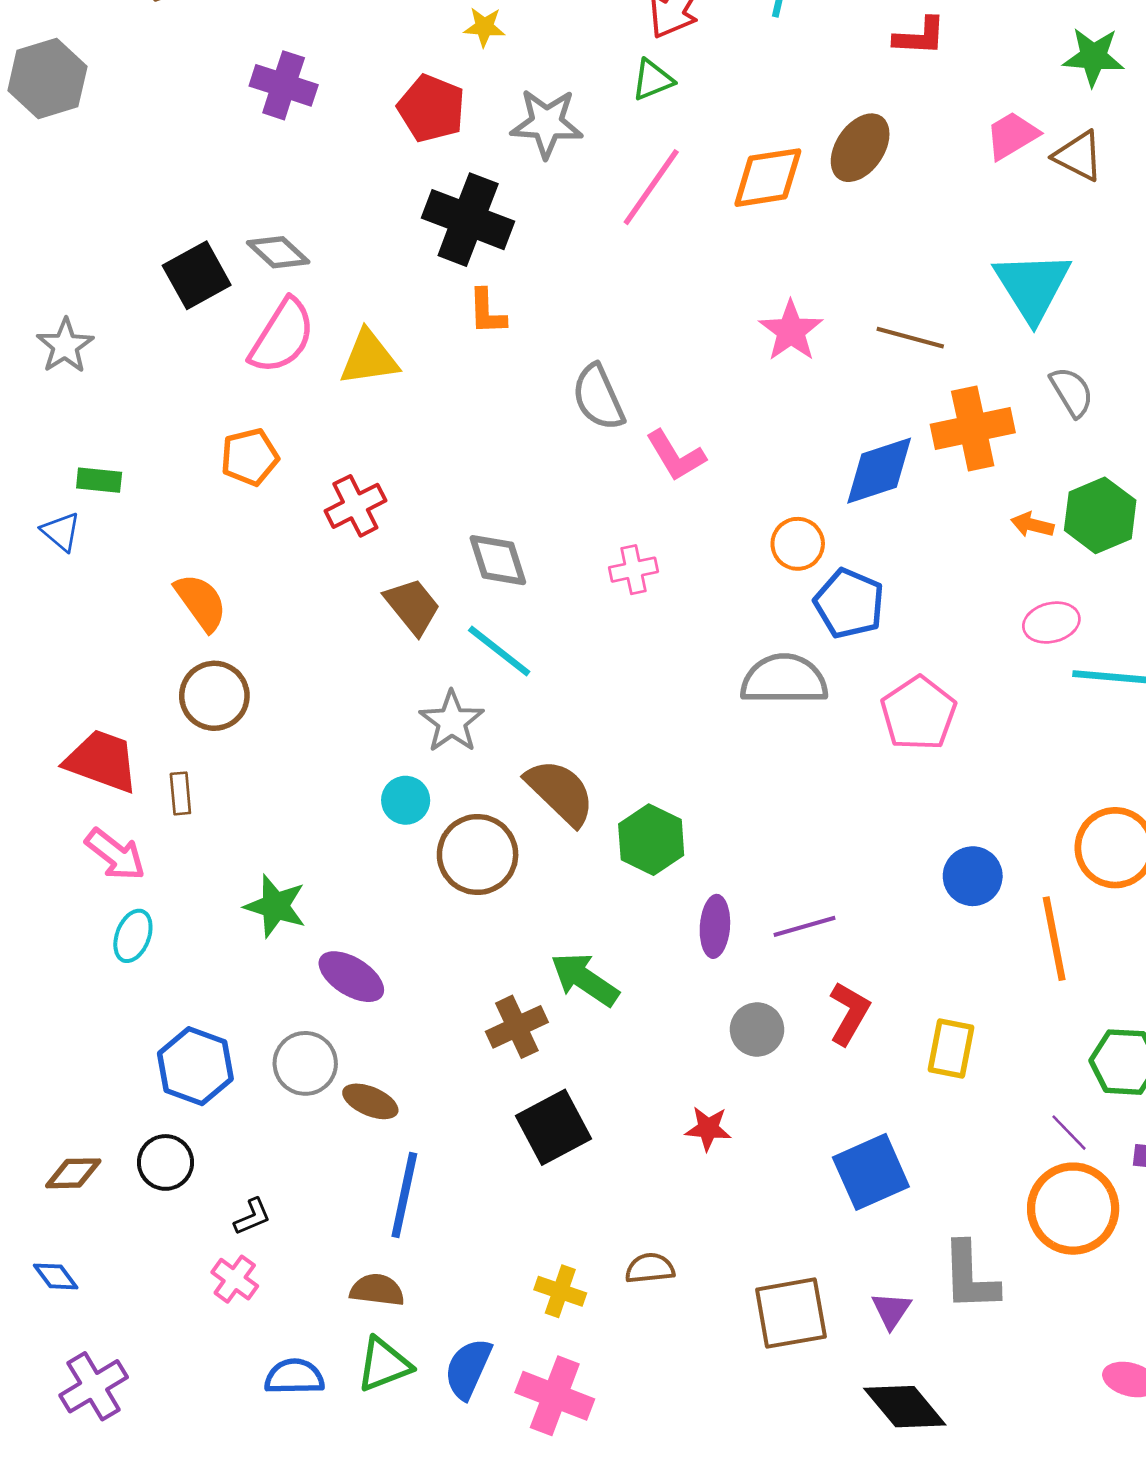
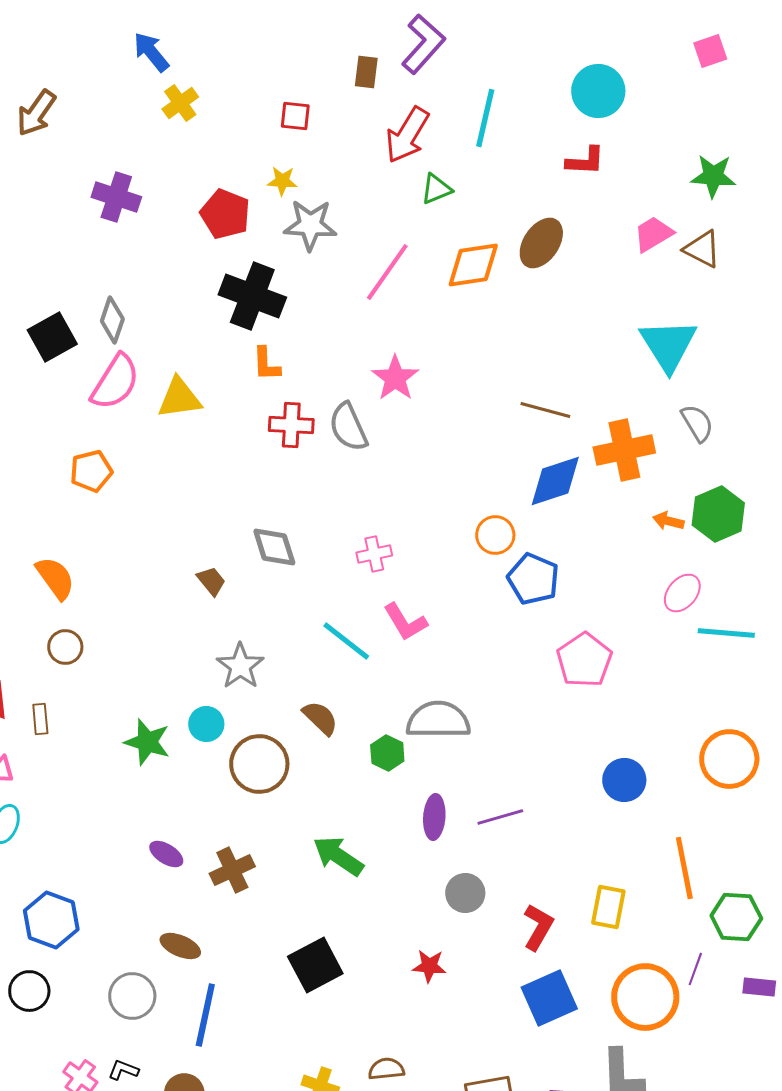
yellow star: (484, 27) -> (282, 181), moved
green triangle: (653, 80) -> (436, 189), moved
gray diamond: (278, 252) -> (112, 320), turned 66
pink star: (791, 331) -> (395, 378), moved
brown line: (910, 338) -> (545, 410), moved
pink L-shape: (676, 456) -> (405, 622), moved
red cross: (355, 506) -> (291, 425), moved, turned 30
brown trapezoid: (412, 606) -> (211, 581), size x0.7
pink ellipse: (1051, 623) -> (682, 593), turned -36
cyan line: (499, 651) -> (346, 641), moved
gray semicircle: (784, 679) -> (438, 720), moved
brown circle: (214, 696) -> (65, 647), size x0.7
brown semicircle: (560, 792) -> (320, 718), size x0.7
green hexagon: (651, 840) -> (387, 753), size x0.7
green star: (275, 906) -> (147, 742), moved
orange line: (1054, 939) -> (684, 868), moved
purple ellipse: (351, 977) -> (166, 854), size x0.7
red L-shape: (849, 1013) -> (538, 927), moved
brown cross: (517, 1027) -> (232, 870), moved
gray circle: (305, 1063) -> (132, 996), moved
purple line: (1069, 1133) -> (695, 969), turned 64
orange circle: (1073, 1209) -> (645, 997), moved
black L-shape: (252, 1217) -> (123, 1070), moved, turned -136

